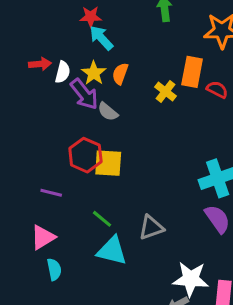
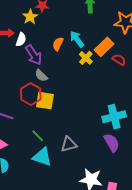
cyan arrow: (101, 38) -> (77, 39), moved
orange rectangle: (192, 72) -> (104, 47), turned 30
yellow star: (94, 73) -> (30, 17), moved
gray semicircle: (108, 112) -> (41, 76), moved

